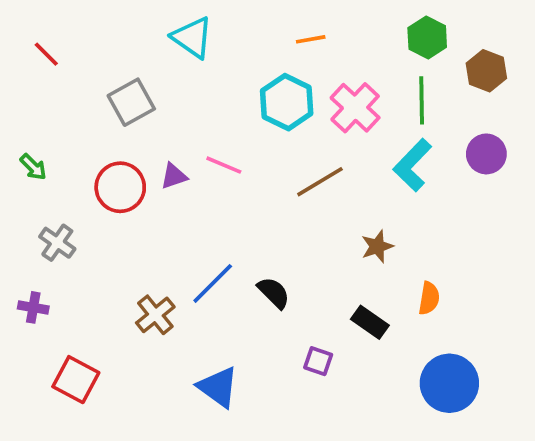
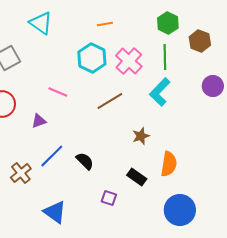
purple circle: (486, 154) -> (213, 86), moved
purple triangle: (174, 176) -> (39, 121), moved
orange semicircle: (429, 298) -> (169, 164), size x1.4

